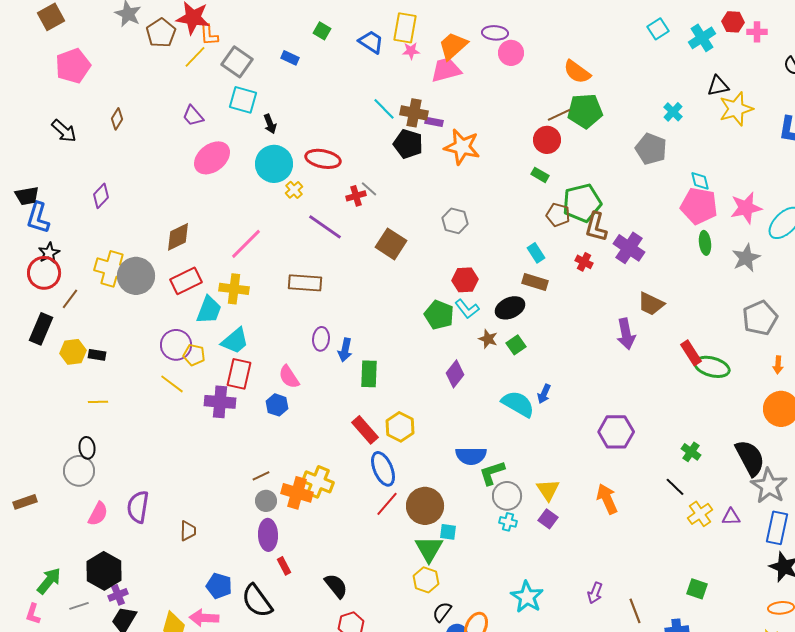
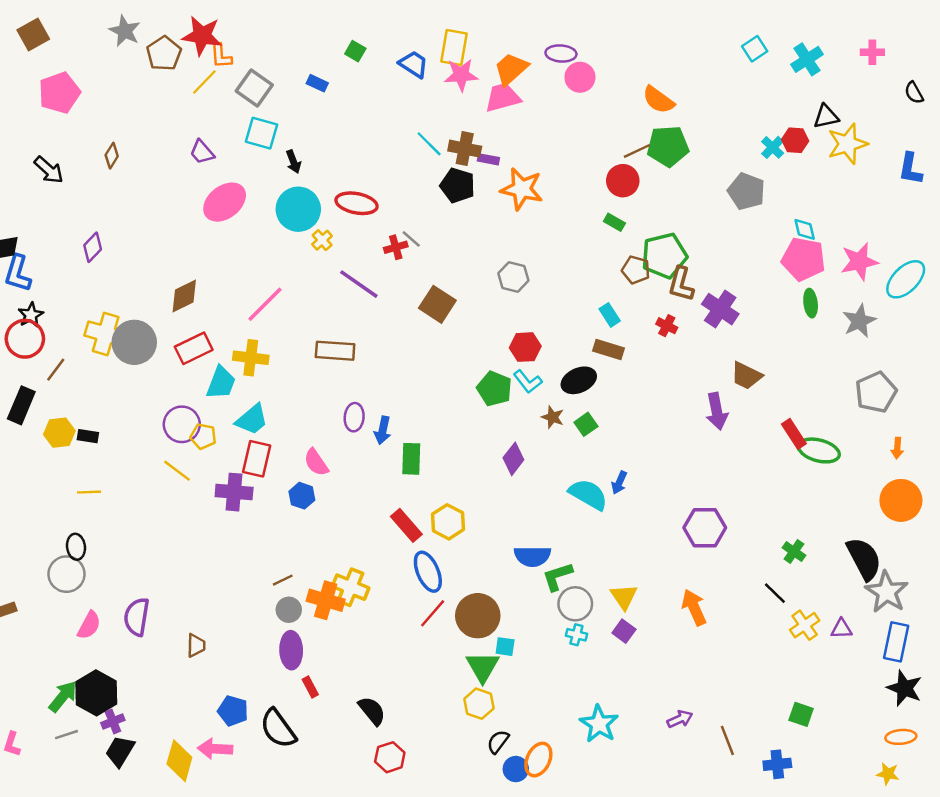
red hexagon: (733, 22) -> (795, 140), moved
pink star: (411, 51) -> (461, 75), size x1.6
green arrow: (49, 581) -> (63, 697), moved
purple arrow: (595, 593) -> (680, 719), turned -135

